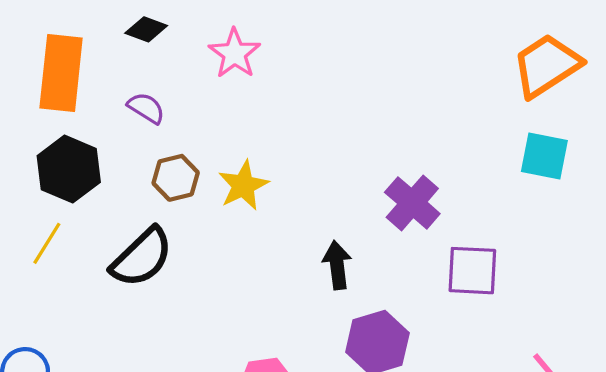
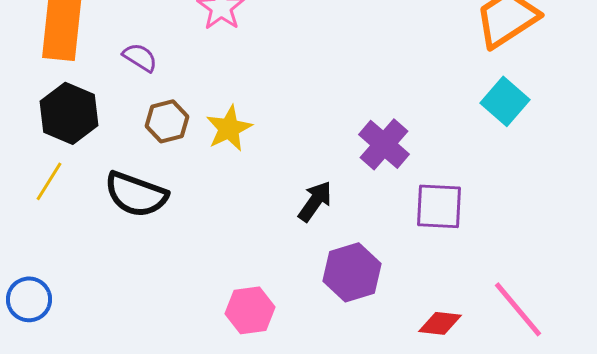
cyan square: (544, 156) -> (505, 101), turned 30
black semicircle: (142, 257) -> (136, 194), turned 64
black arrow: (337, 265) -> (315, 201), turned 42

